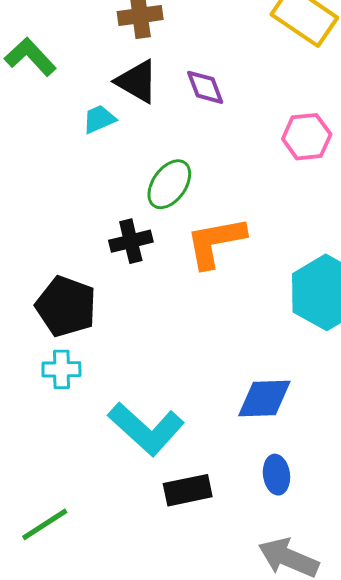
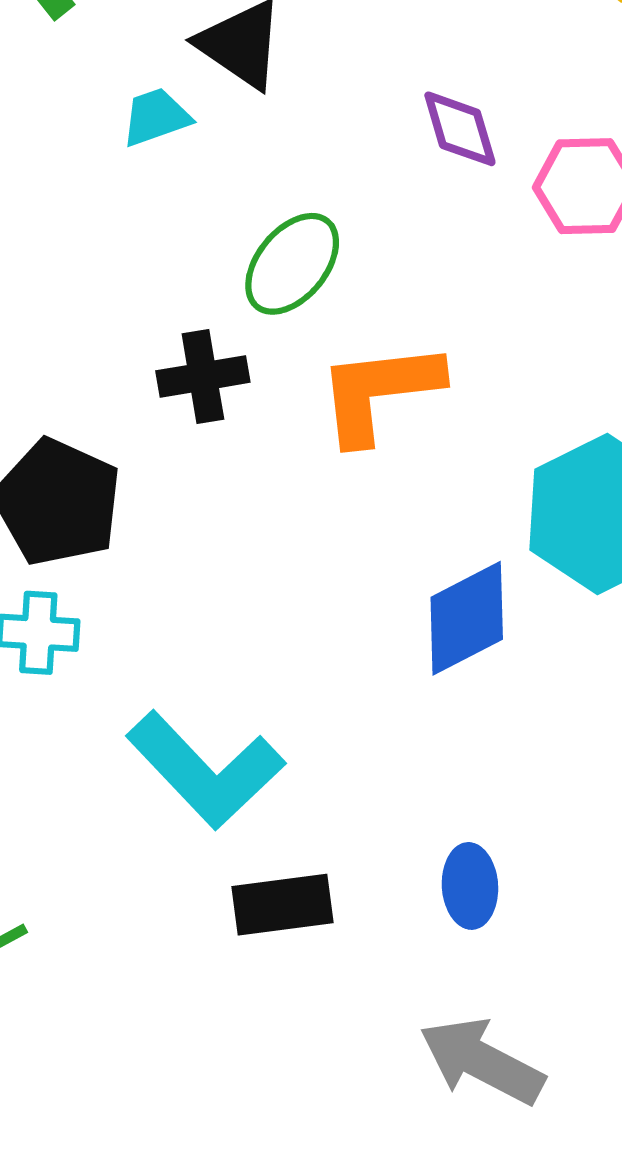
purple diamond: (205, 87) -> (460, 129), moved
blue diamond: (264, 398) -> (467, 618), moved, turned -30

